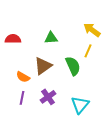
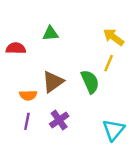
green triangle: (51, 38) -> (50, 33), moved
orange semicircle: (23, 77) -> (28, 95), turned -32
cyan triangle: (80, 105) -> (114, 130), moved

